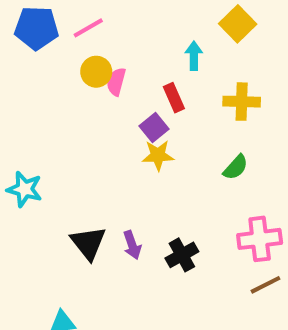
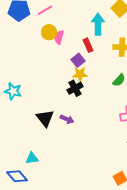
cyan arrow: (194, 56) -> (98, 24), size x1.5
purple arrow: (132, 245) -> (67, 119), turned -48
black cross: (182, 255) -> (75, 88), moved

